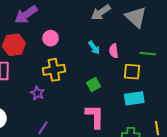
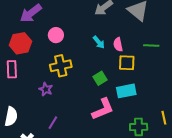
yellow square: (132, 72) -> (127, 63), moved
cyan rectangle: (134, 98) -> (126, 91), moved
pink L-shape: (95, 116) -> (103, 109), turned 70

